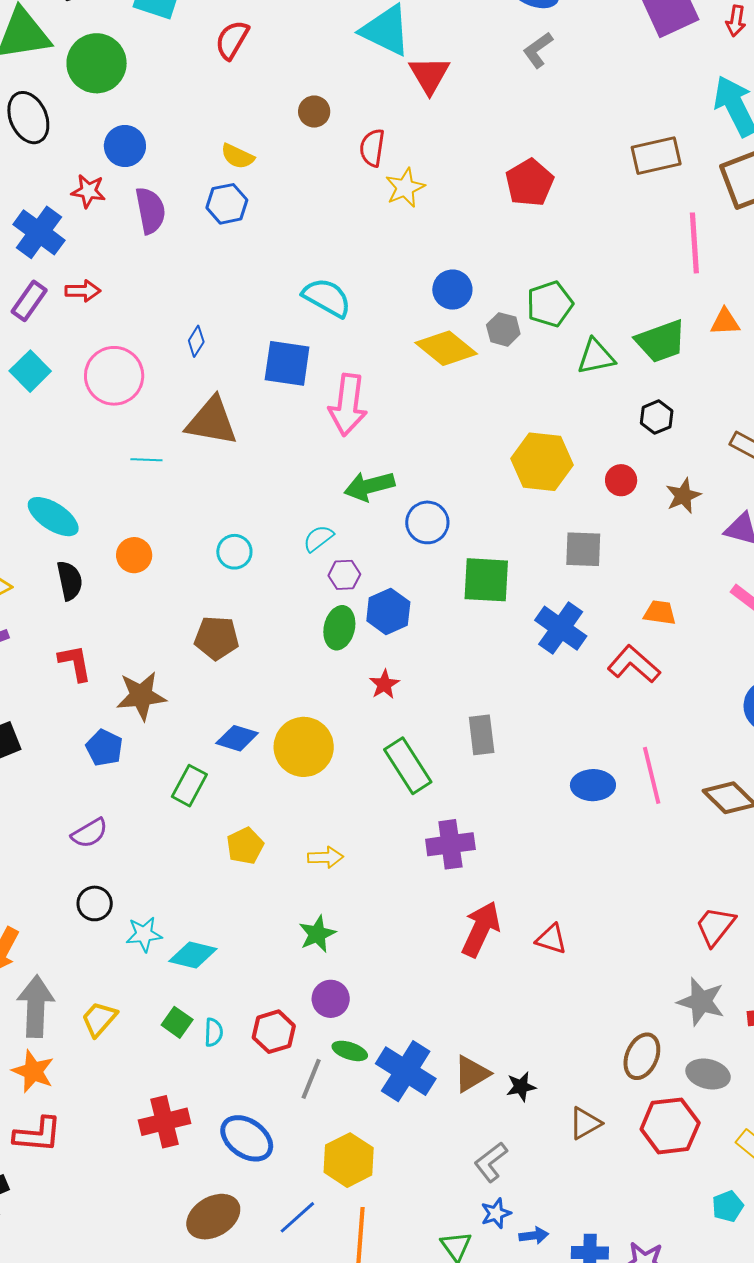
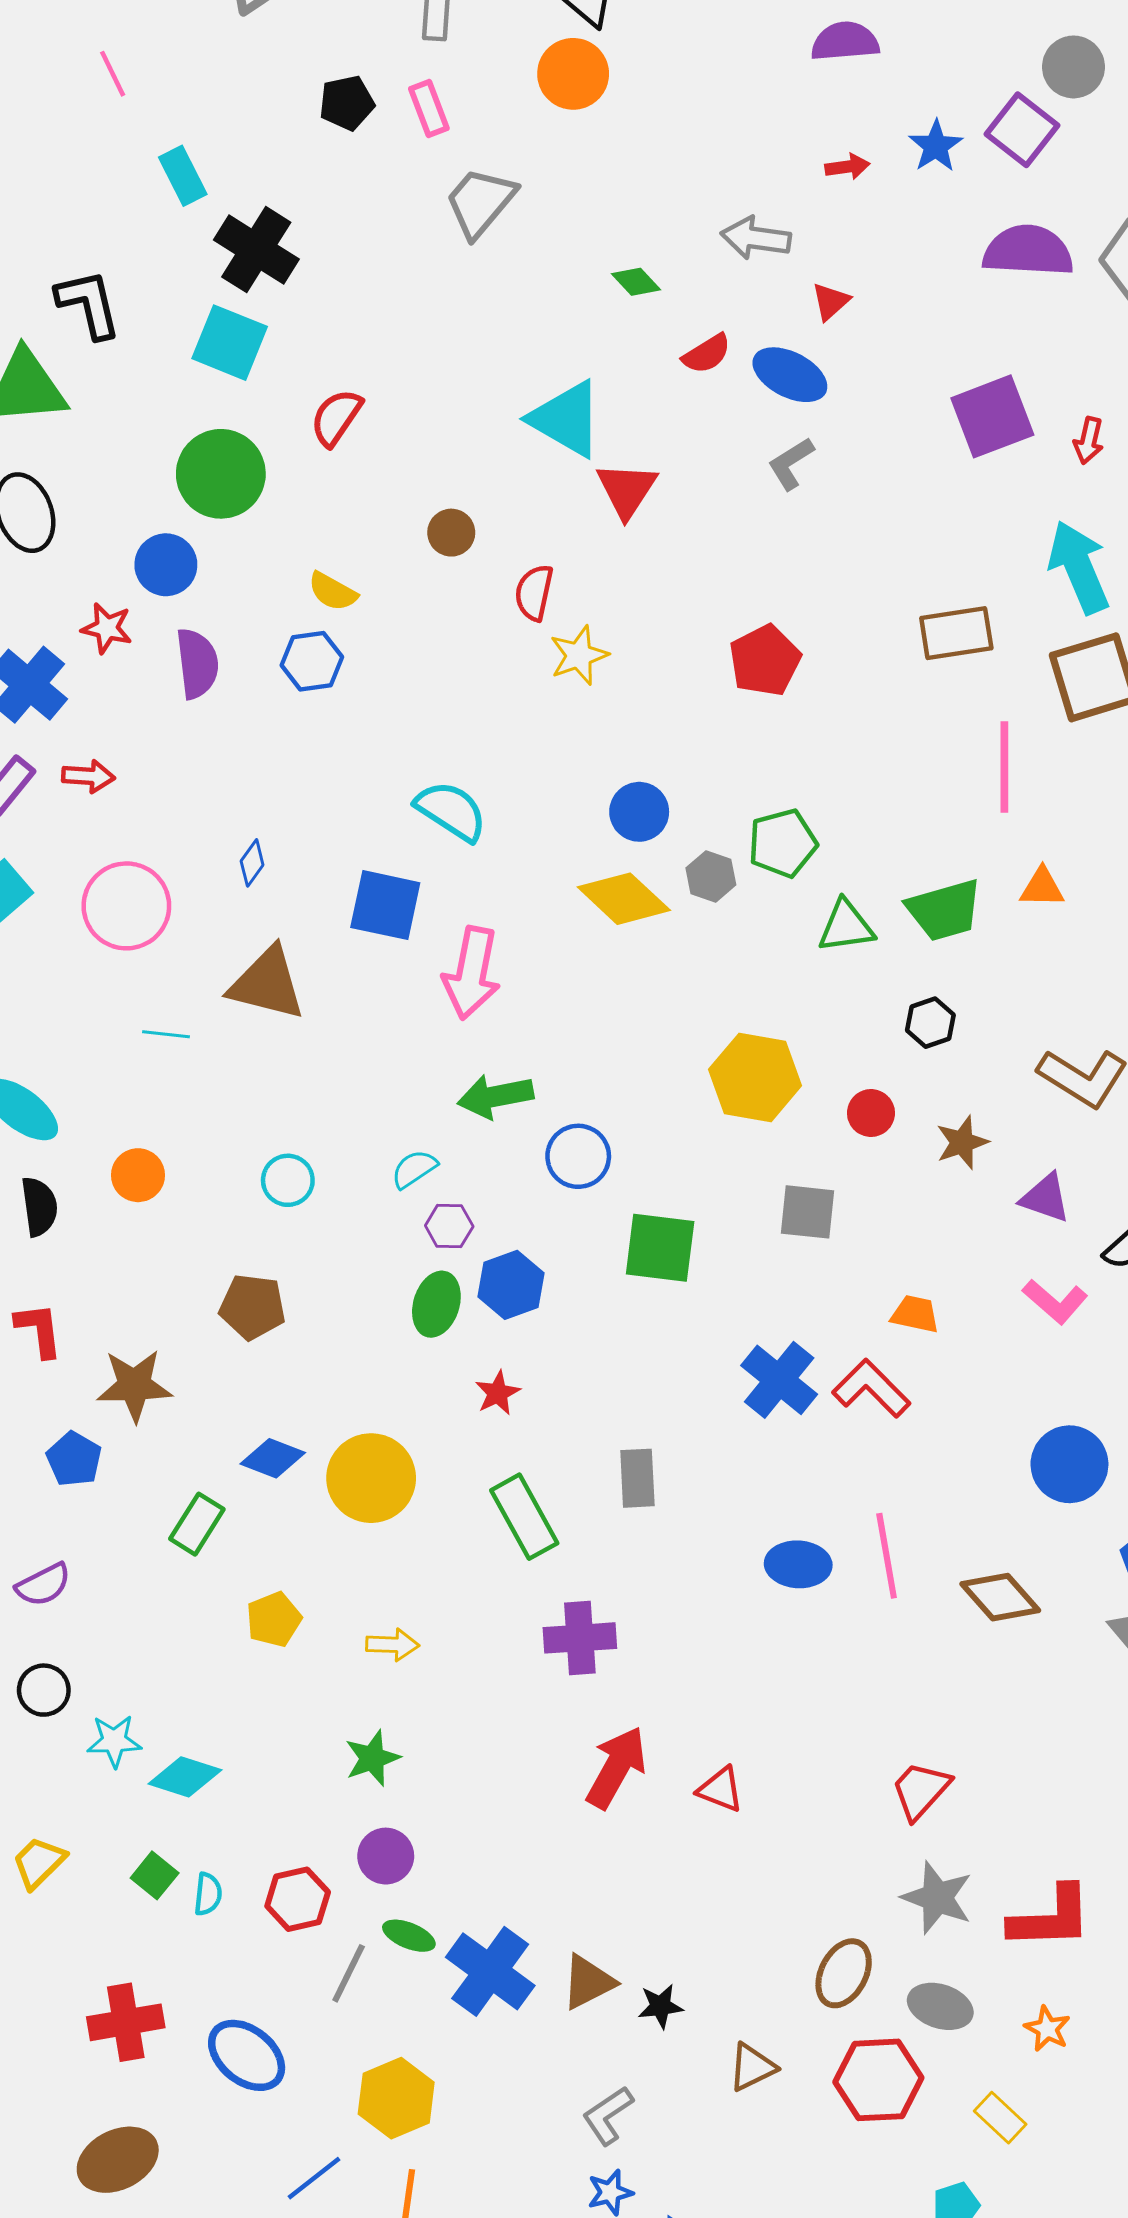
green circle: (97, 63) -> (221, 474), moved
blue cross: (561, 628) -> (779, 1380), moved
red trapezoid: (715, 926) -> (921, 1790), moved
brown ellipse: (213, 1217) -> (118, 2160), moved

